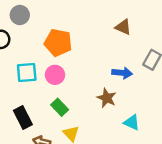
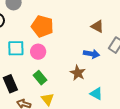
brown triangle: (123, 27) -> (97, 26), moved

